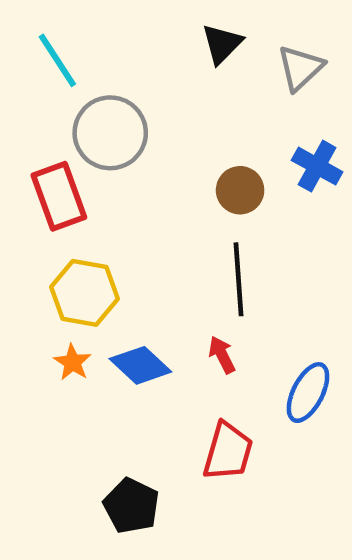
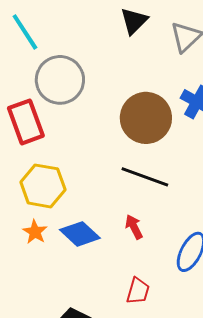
brown circle: (240, 190) -> (146, 118), size x1.6
black line: (239, 279) -> (145, 177), turned -66
red trapezoid: (228, 451) -> (138, 291), size x0.7

